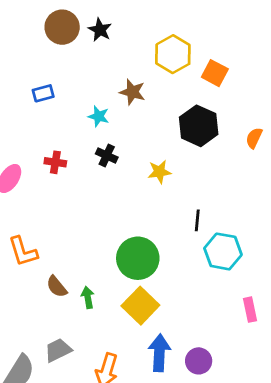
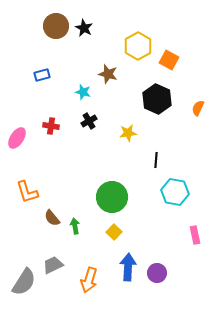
black cross: (107, 156) -> (89, 121), turned 35
black line: (197, 220) -> (156, 160), moved
yellow square: (140, 306) -> (114, 232), size x0.6

